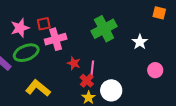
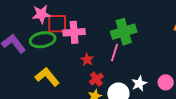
red square: (44, 24) -> (57, 24), moved, size x1.5
white star: (140, 42) -> (139, 83), moved
pink line: (92, 69) -> (114, 52), moved

